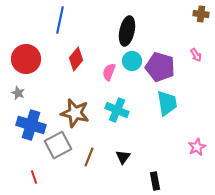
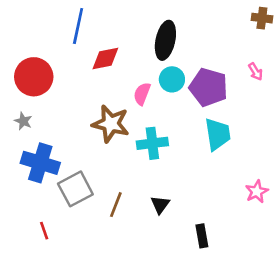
red diamond: (76, 59) -> (105, 59), moved, turned 40
cyan cross: (117, 110) -> (152, 143), turned -30
brown star: (75, 113) -> (111, 124), moved

